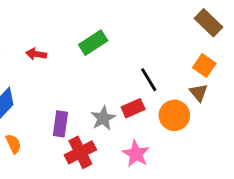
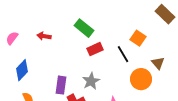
green rectangle: (93, 43) -> (84, 28), turned 72
orange square: (204, 66) -> (138, 38), moved
red rectangle: (133, 108) -> (95, 49), moved

